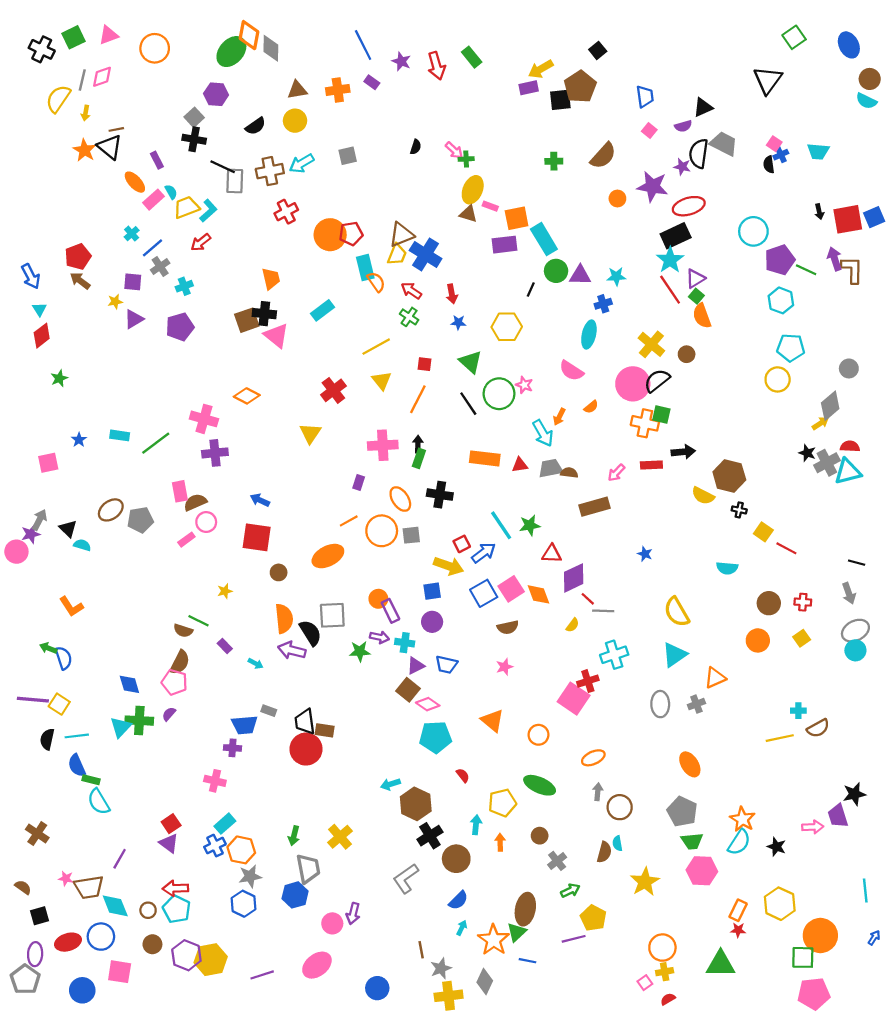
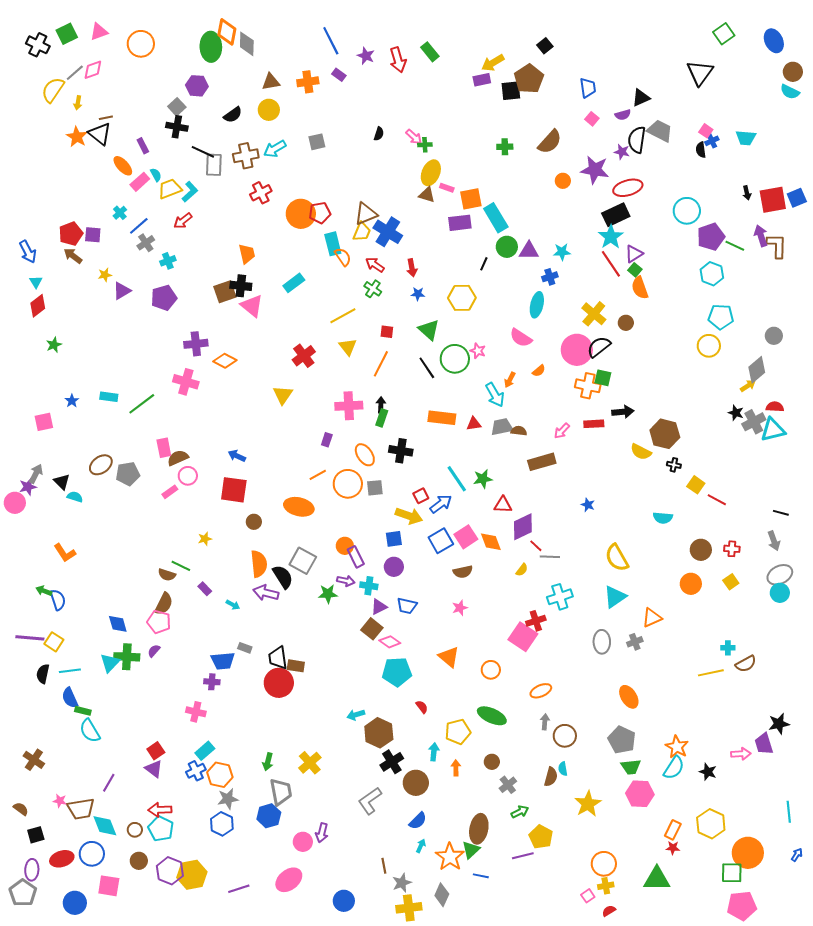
green ellipse: (231, 52) -> (211, 47), turned -44
gray line: (82, 80) -> (75, 73), turned 36
purple square: (133, 282) -> (93, 235), moved
purple cross: (215, 453) -> (196, 344), moved
orange ellipse: (328, 556) -> (299, 507), turned 40
gray square: (332, 615) -> (303, 561), turned 32

